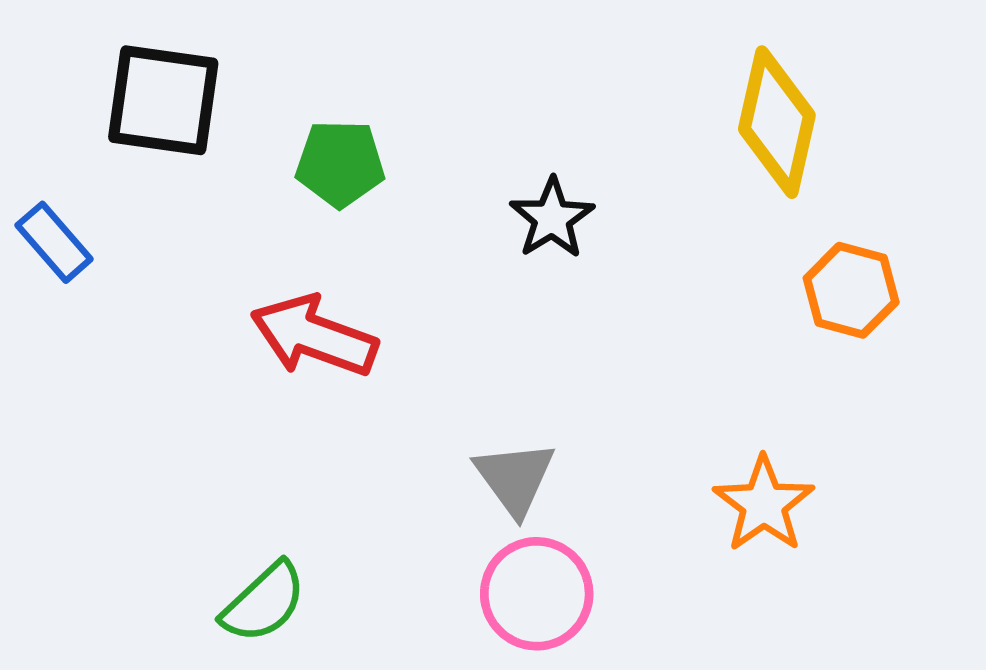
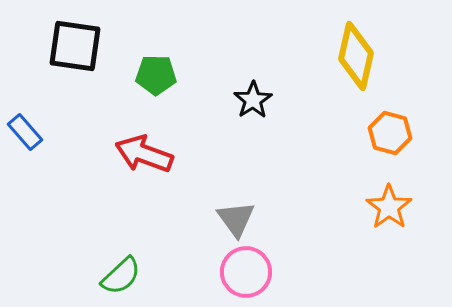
blue rectangle: (54, 242) -> (25, 132), moved
orange star: (764, 504) -> (389, 207), moved

